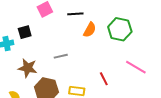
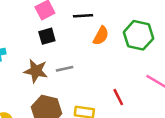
black square: (25, 32) -> (47, 36), moved
brown star: (28, 68) -> (36, 71), moved

